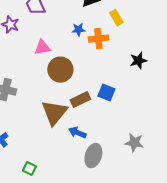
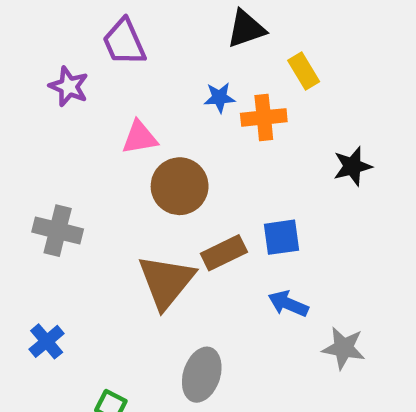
blue square: (106, 93) -> (282, 237), turned -30
blue arrow: (77, 133) -> (288, 304), moved
gray ellipse: (93, 156) -> (202, 375), moved

